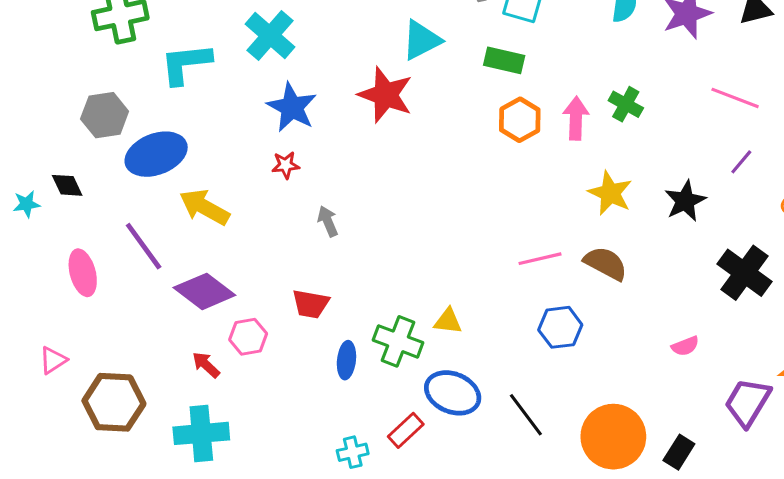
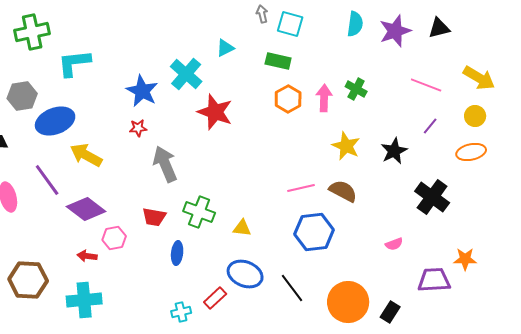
cyan cross: (270, 36) -> (186, 74), moved
cyan triangle: (421, 40) -> (225, 48), size x0.7
red star: (385, 95) -> (215, 112), moved
gray arrow: (328, 221) -> (165, 164), size x1.8
blue hexagon: (560, 327) -> (314, 232), size x1.4
green cross: (398, 341) -> (199, 212), moved
red arrow: (206, 365) -> (87, 256), turned -36
purple trapezoid: (748, 402) -> (434, 280), turned 56

